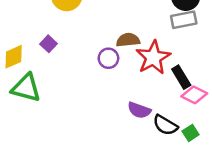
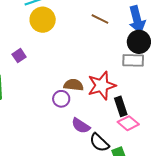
brown semicircle: (128, 40) -> (74, 85), moved
purple circle: (108, 58) -> (61, 99), moved

